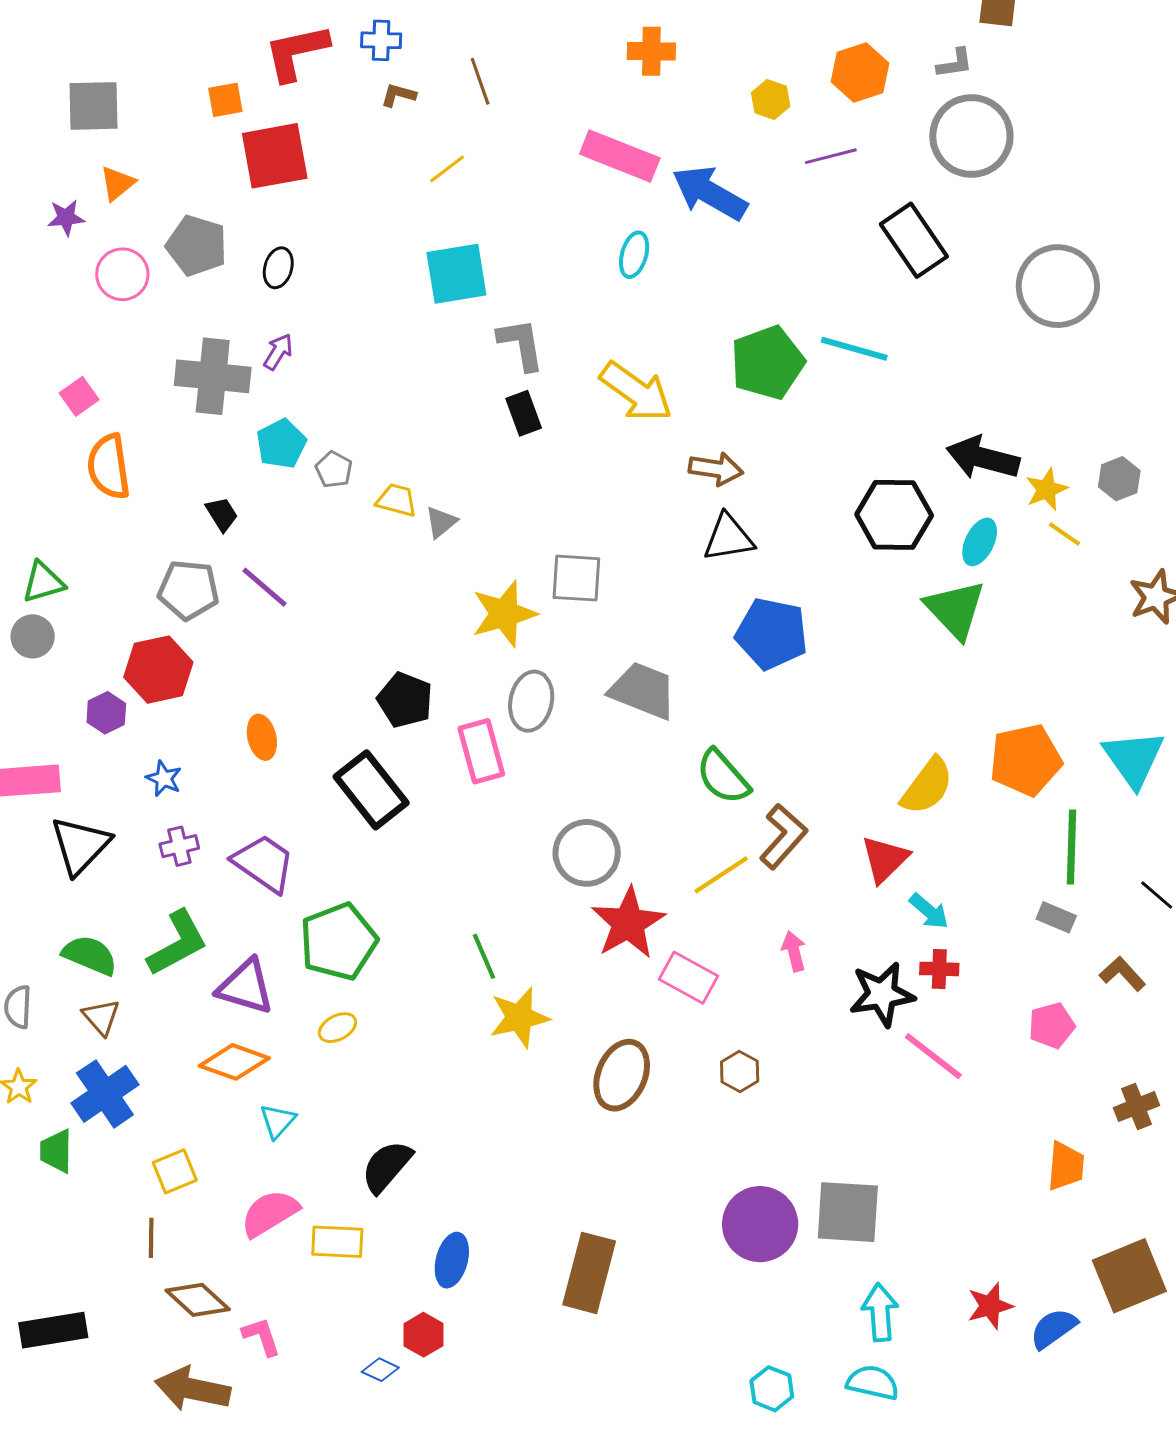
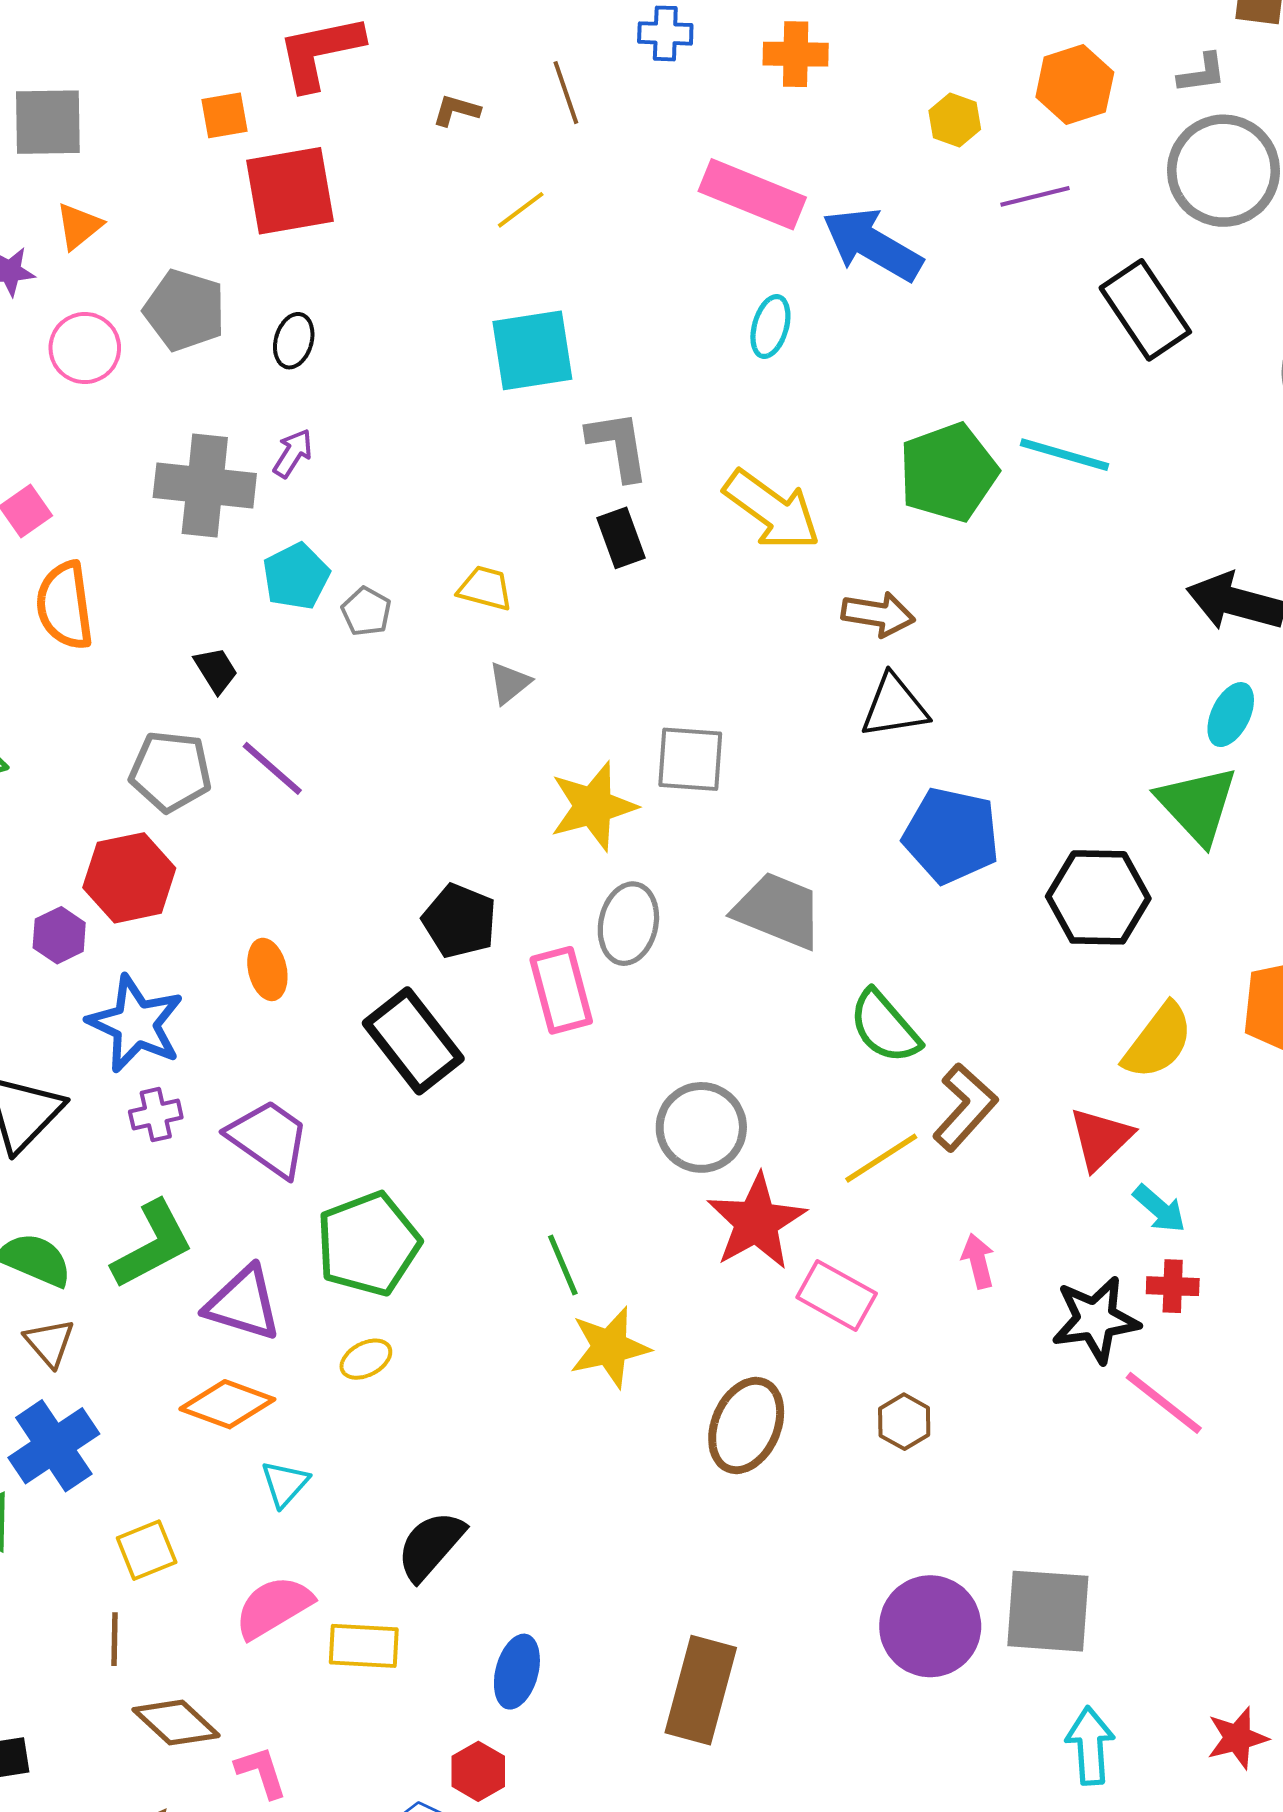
blue cross: (381, 40) -> (665, 33), moved
yellow trapezoid: (397, 500) -> (485, 588), moved
black hexagon: (894, 515) -> (1098, 897), moved
blue star: (164, 778) -> (136, 1024), size x2.0

